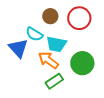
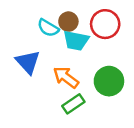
cyan semicircle: (34, 34) -> (48, 28), moved
cyan trapezoid: (56, 44) -> (76, 41), moved

